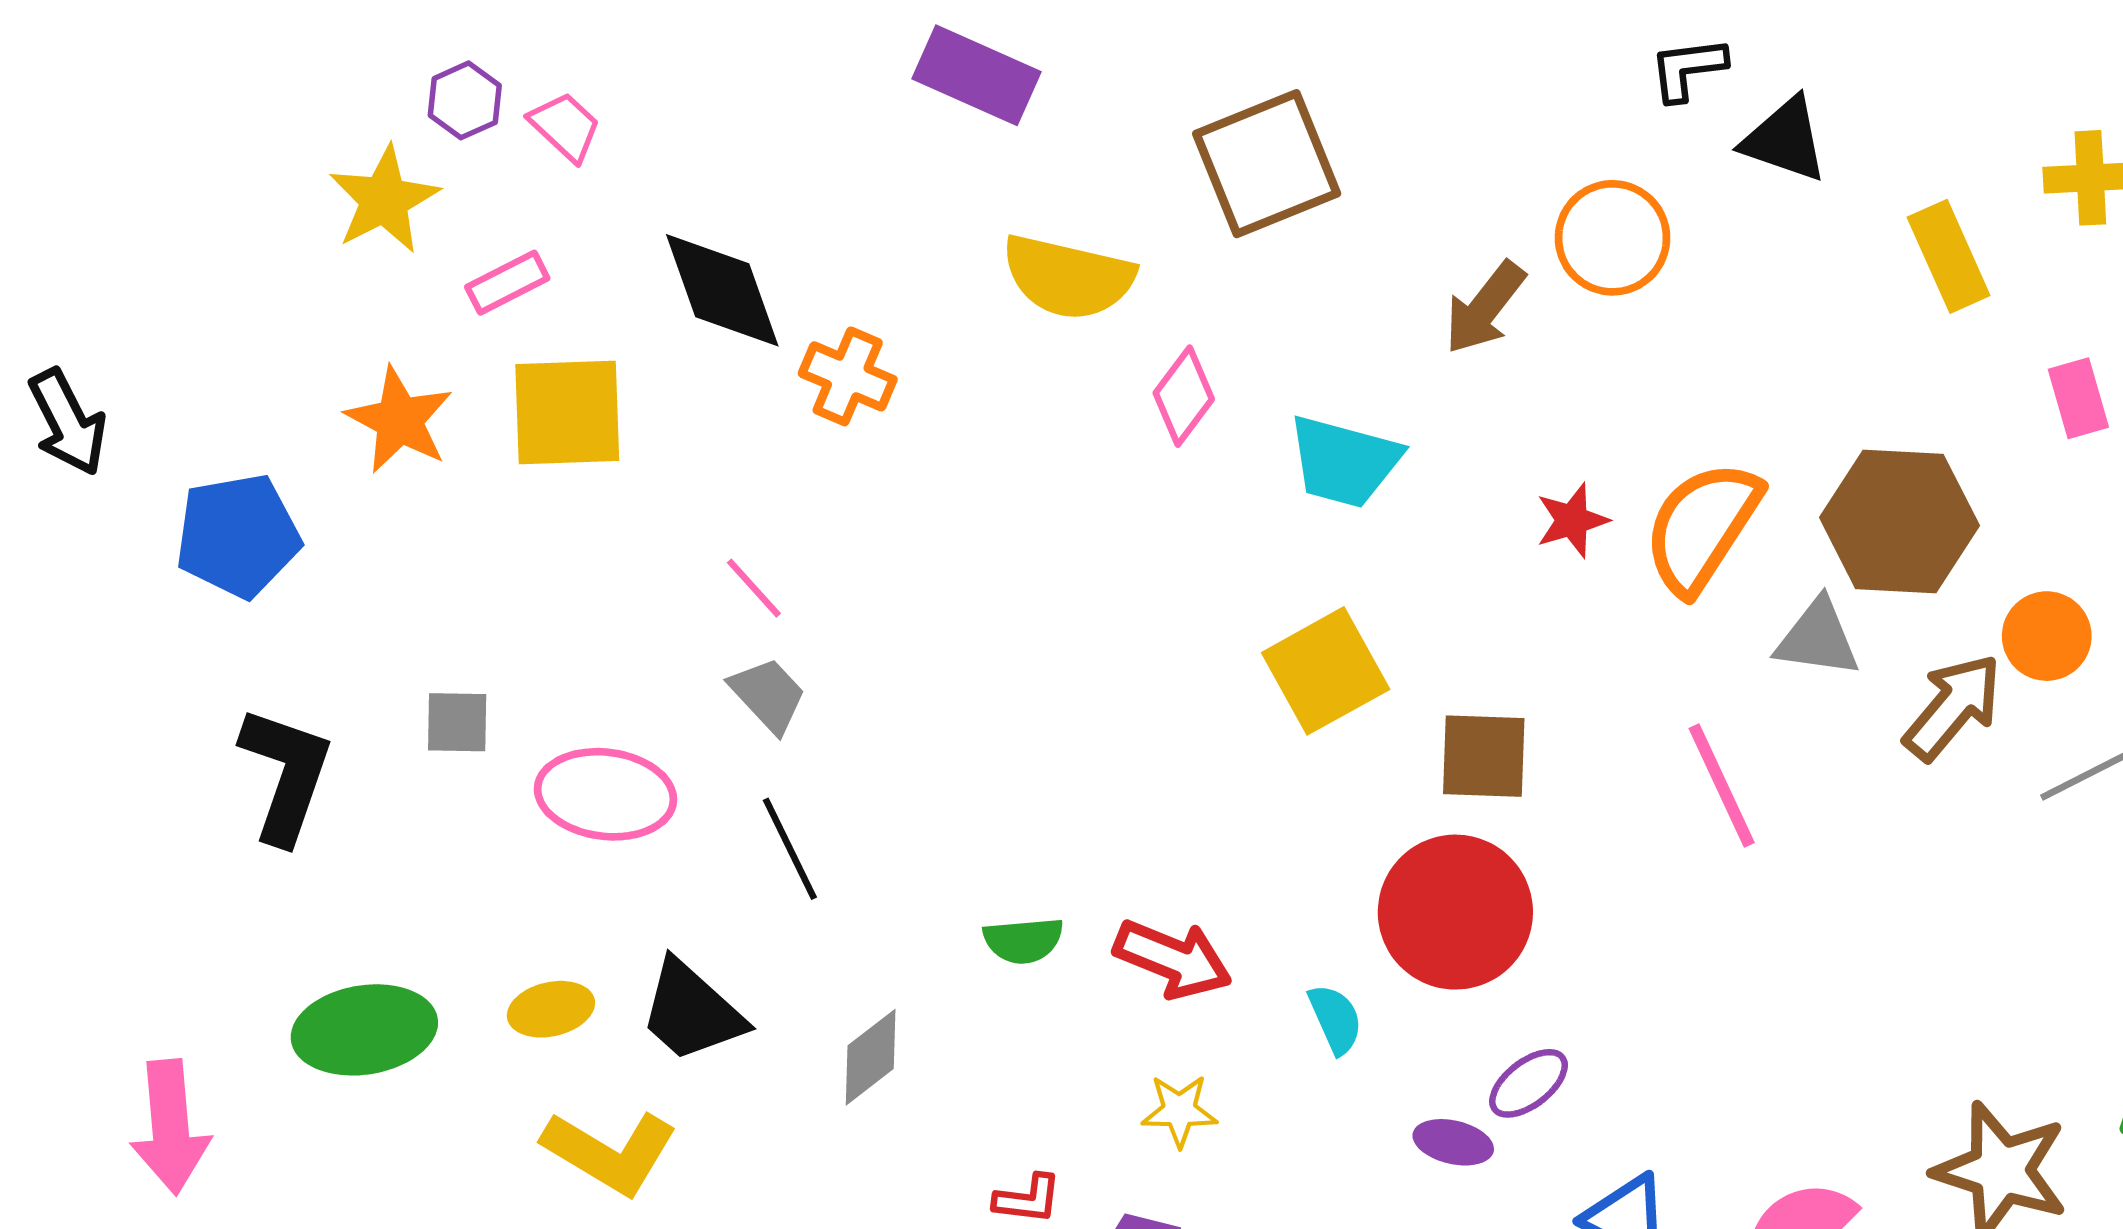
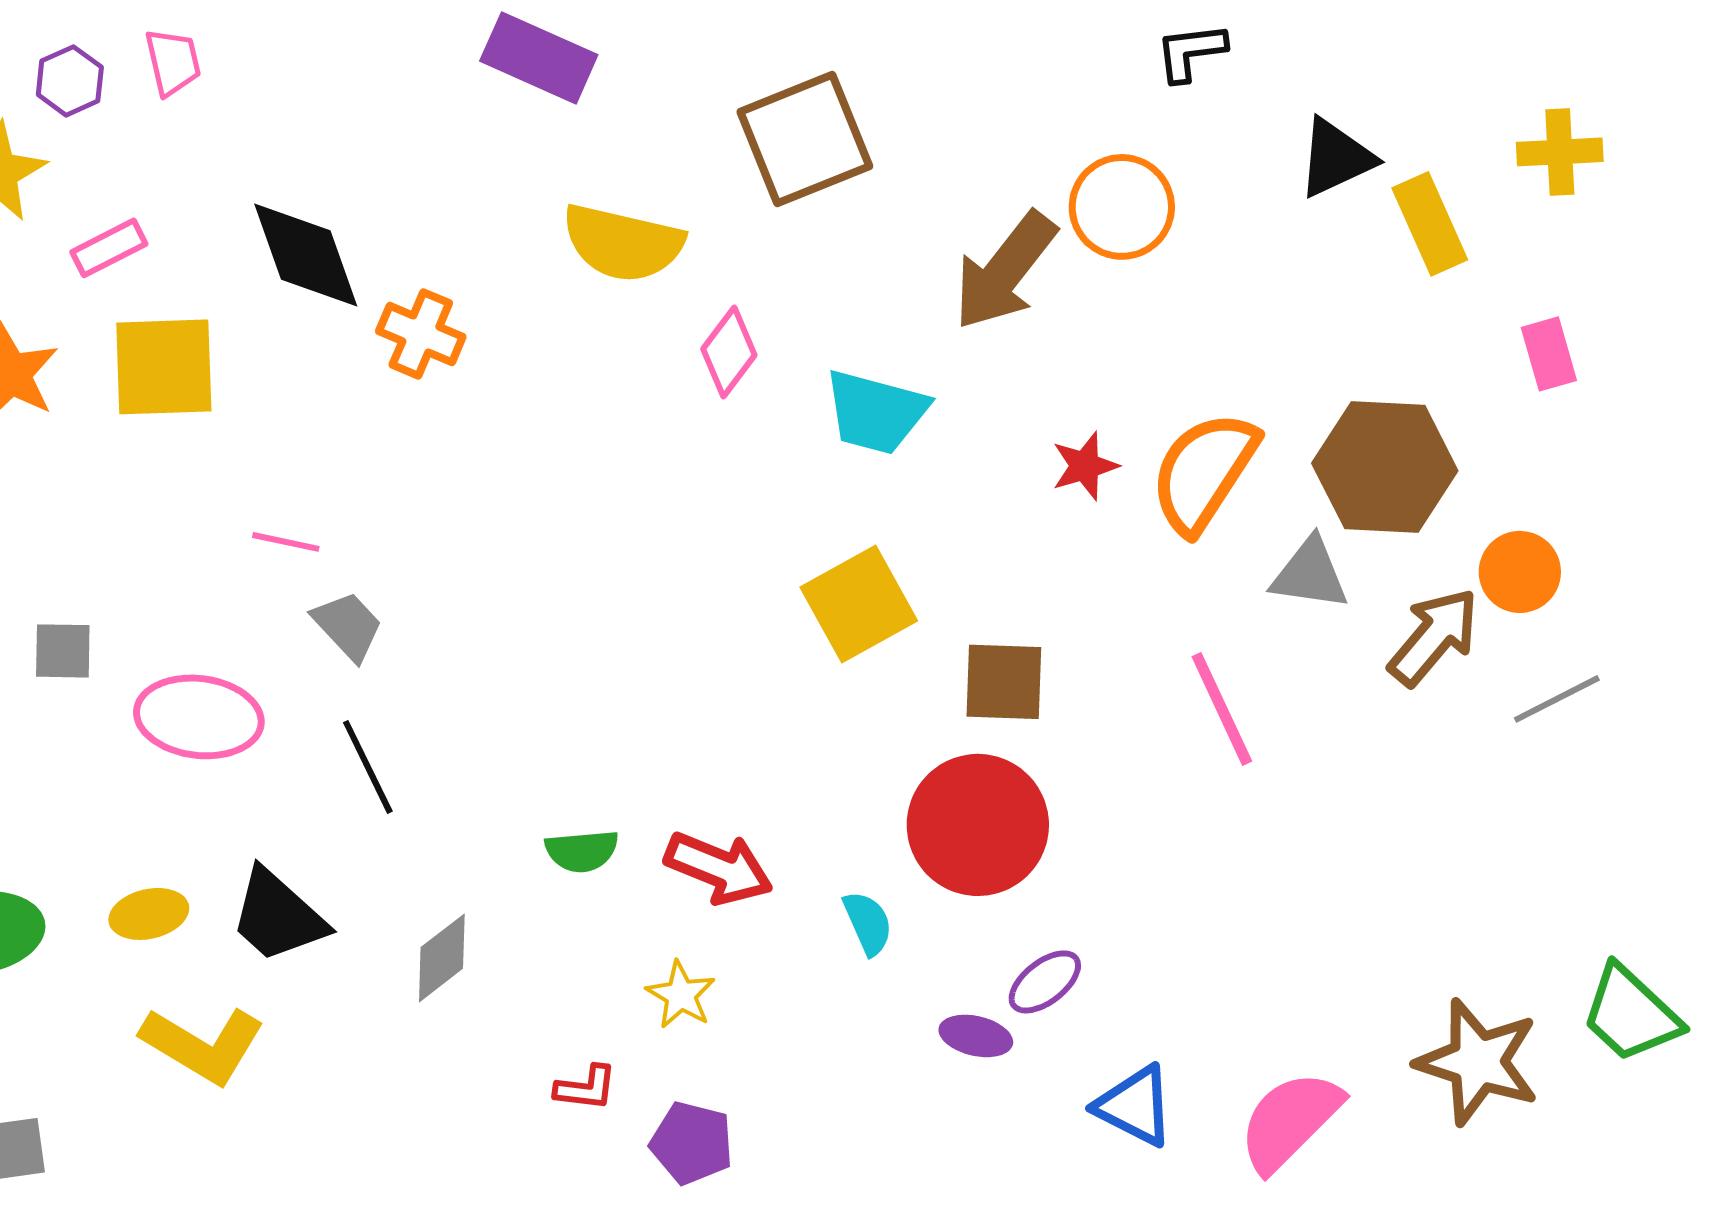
pink trapezoid: (565, 127) -> (173, 62), moved, turned 34
black triangle: (1785, 140) -> (1336, 158), moved, turned -44
brown arrow: (1485, 308) -> (1005, 271), size x1.4
pink line: (754, 588) -> (286, 542), moved, turned -36
yellow star: (1179, 1111) -> (681, 995), moved, turned 30

